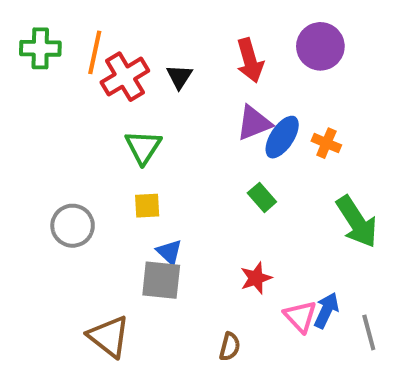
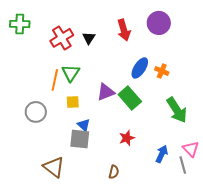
orange line: (95, 52) -> (55, 80), moved
purple triangle: (254, 123) -> (106, 92), moved
green rectangle: (262, 197) -> (130, 98), size x1.6
pink triangle: (300, 316) -> (191, 149), moved

